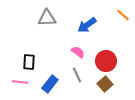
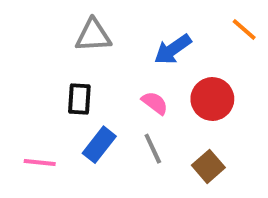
red circle: (106, 61) -> (212, 99), moved
black rectangle: (29, 62) -> (79, 99), moved
blue rectangle: (50, 84) -> (99, 145), moved

